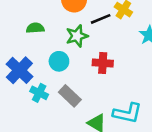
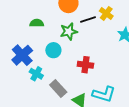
red cross: (103, 63) -> (85, 65), moved
gray rectangle: (70, 96) -> (58, 89), moved

